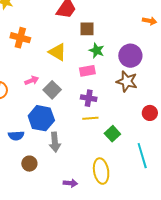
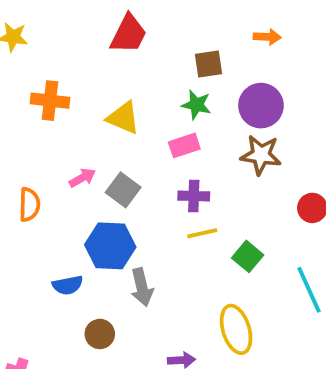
orange arrow: (150, 21) -> (267, 37), moved
brown square: (87, 29) -> (208, 64), moved

